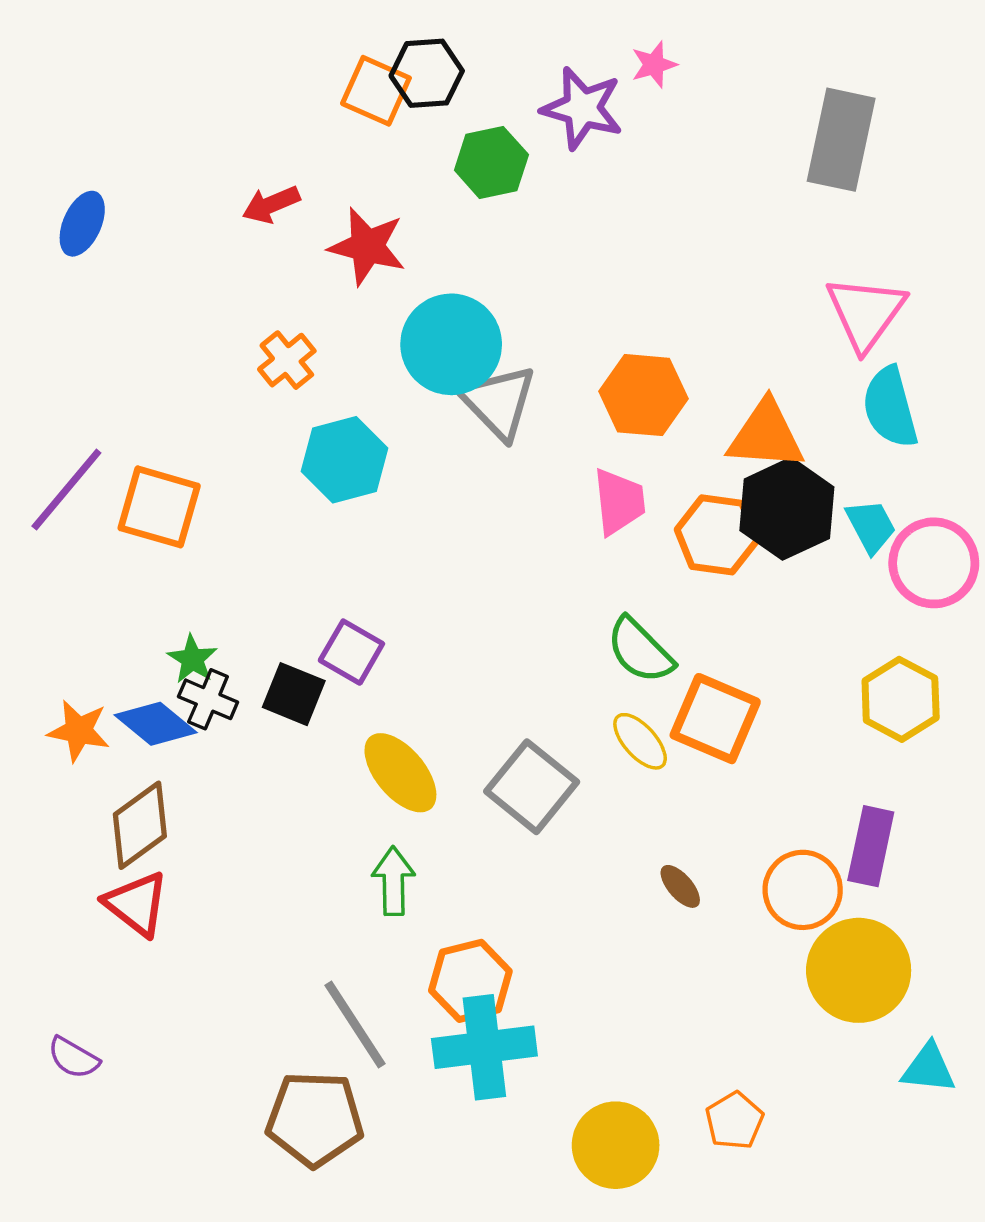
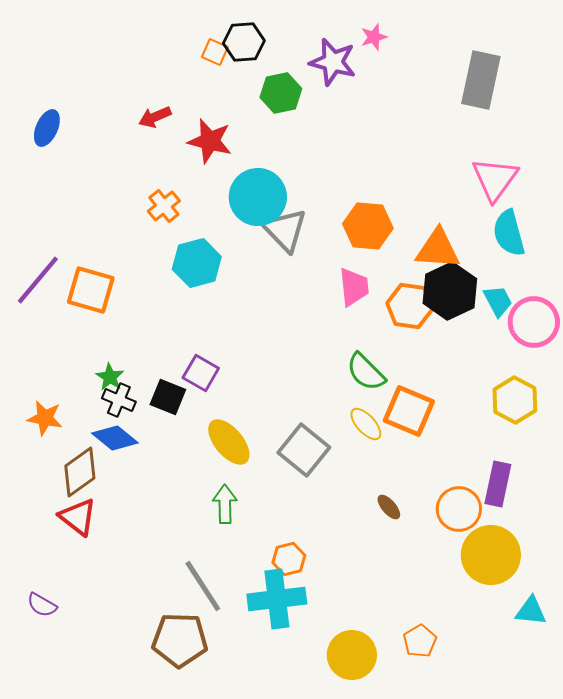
orange square: (376, 91) -> (215, 52), size x0.7
blue diamond: (156, 724) -> (115, 438), moved
orange hexagon: (470, 981) -> (289, 559), moved, size x0.7

